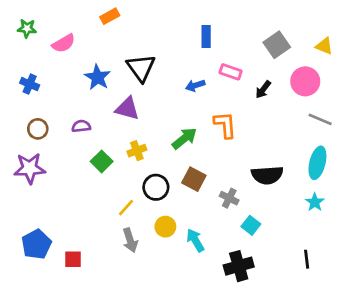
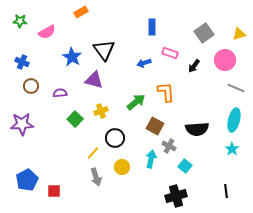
yellow triangle: (324, 46) -> (239, 34), turned -40
brown circle: (38, 129) -> (31, 86), moved
brown square: (194, 179) -> (155, 126), moved
cyan arrow: (195, 240) -> (151, 159), moved, turned 42

